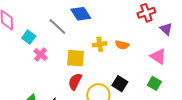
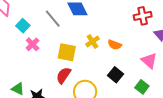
yellow cross: (100, 44) -> (92, 41), turned -32
black square: (120, 84) -> (116, 75), moved

